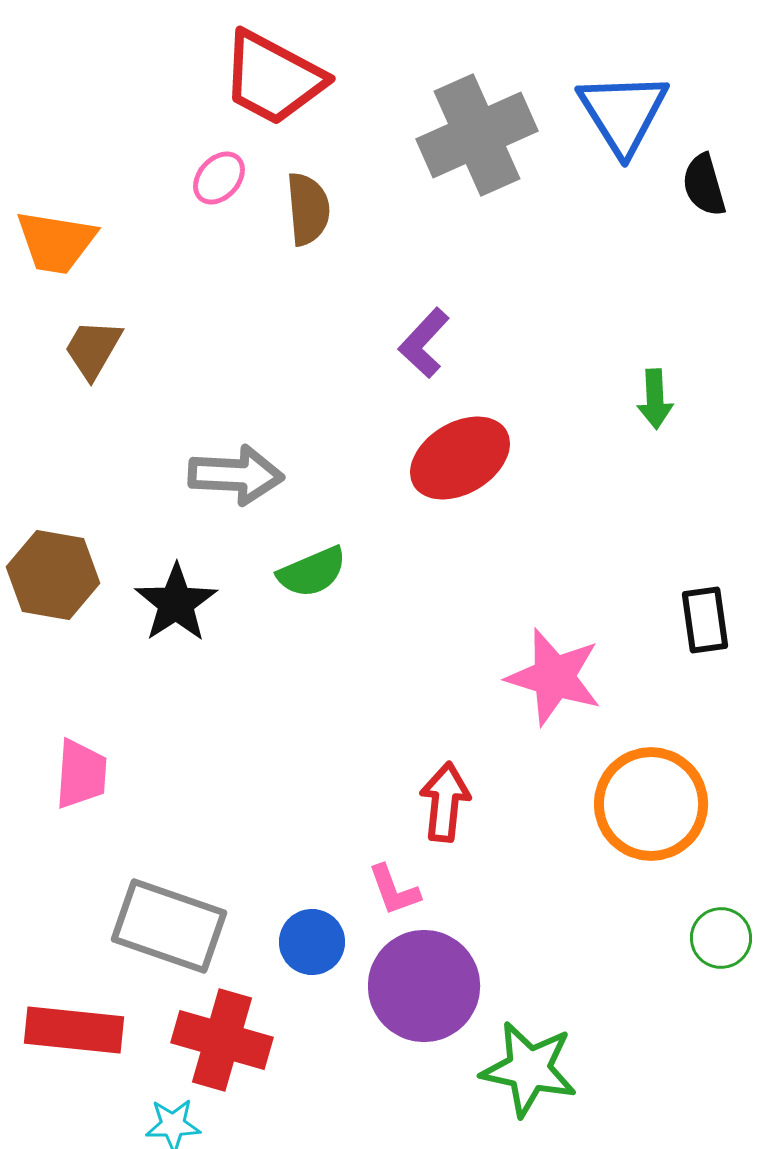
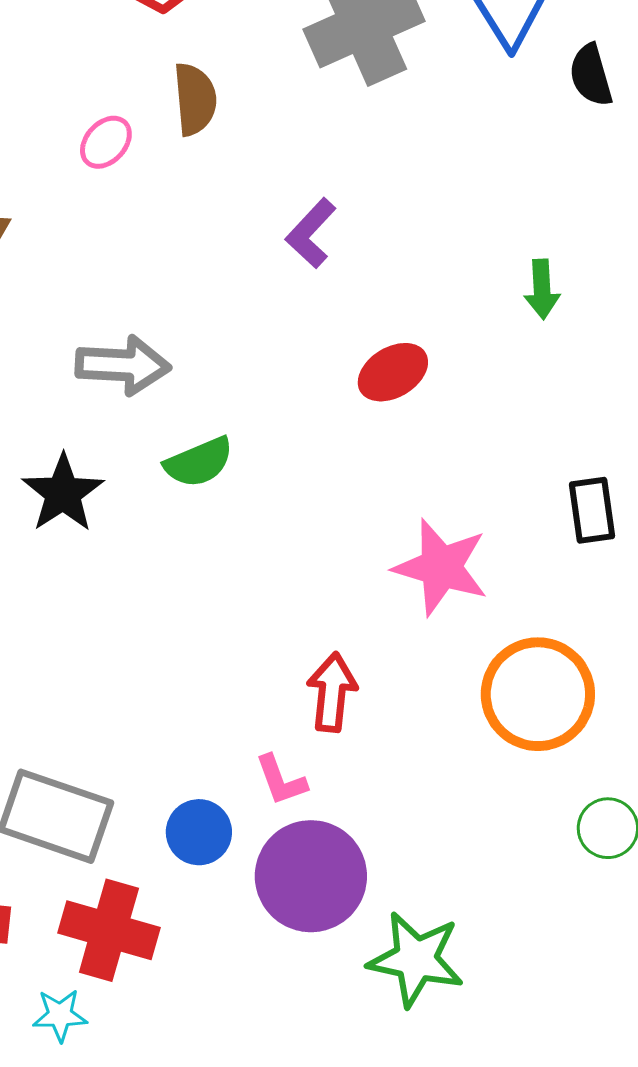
pink ellipse: (219, 178) -> (106, 142), moved
red ellipse: (460, 458) -> (393, 372), moved, size x0.7

